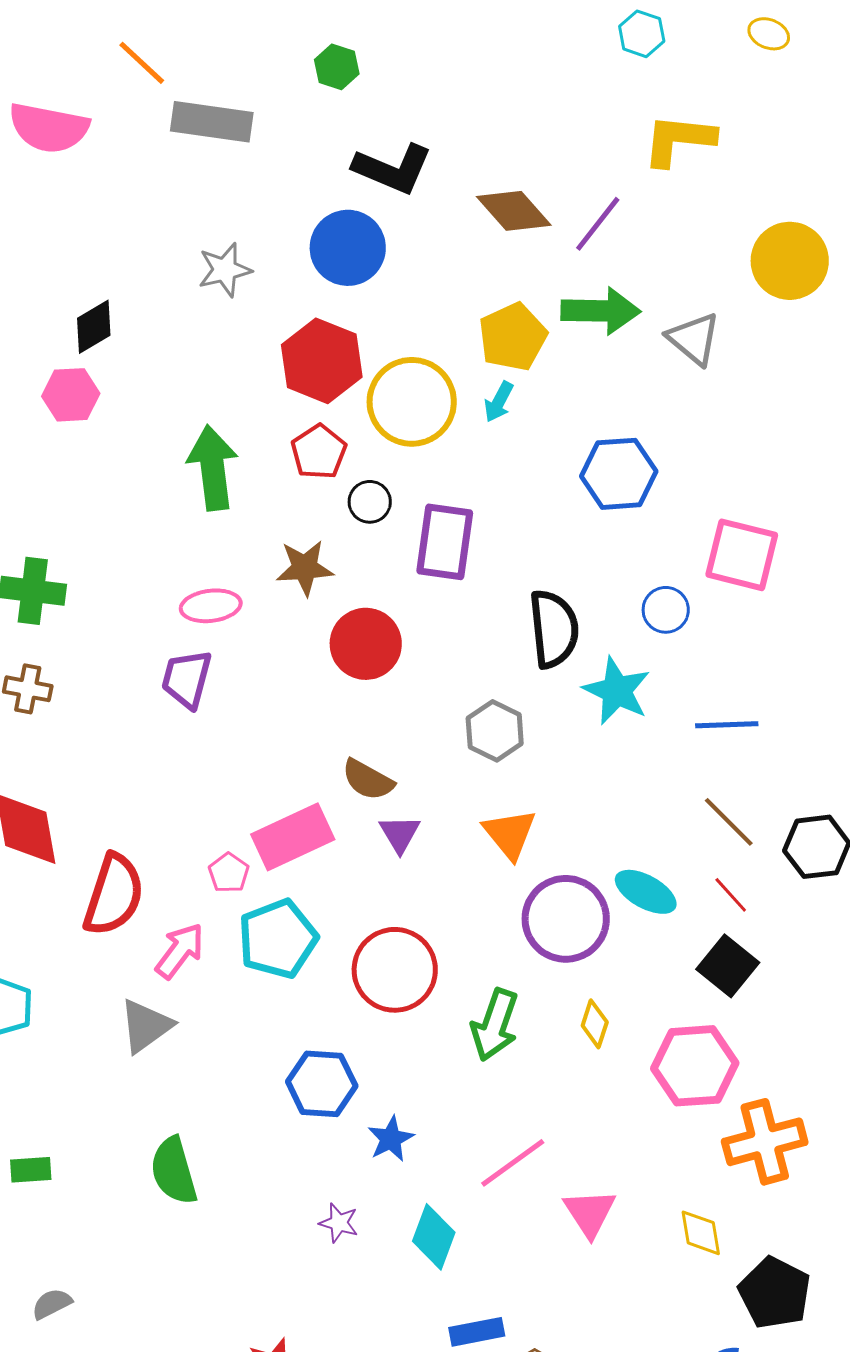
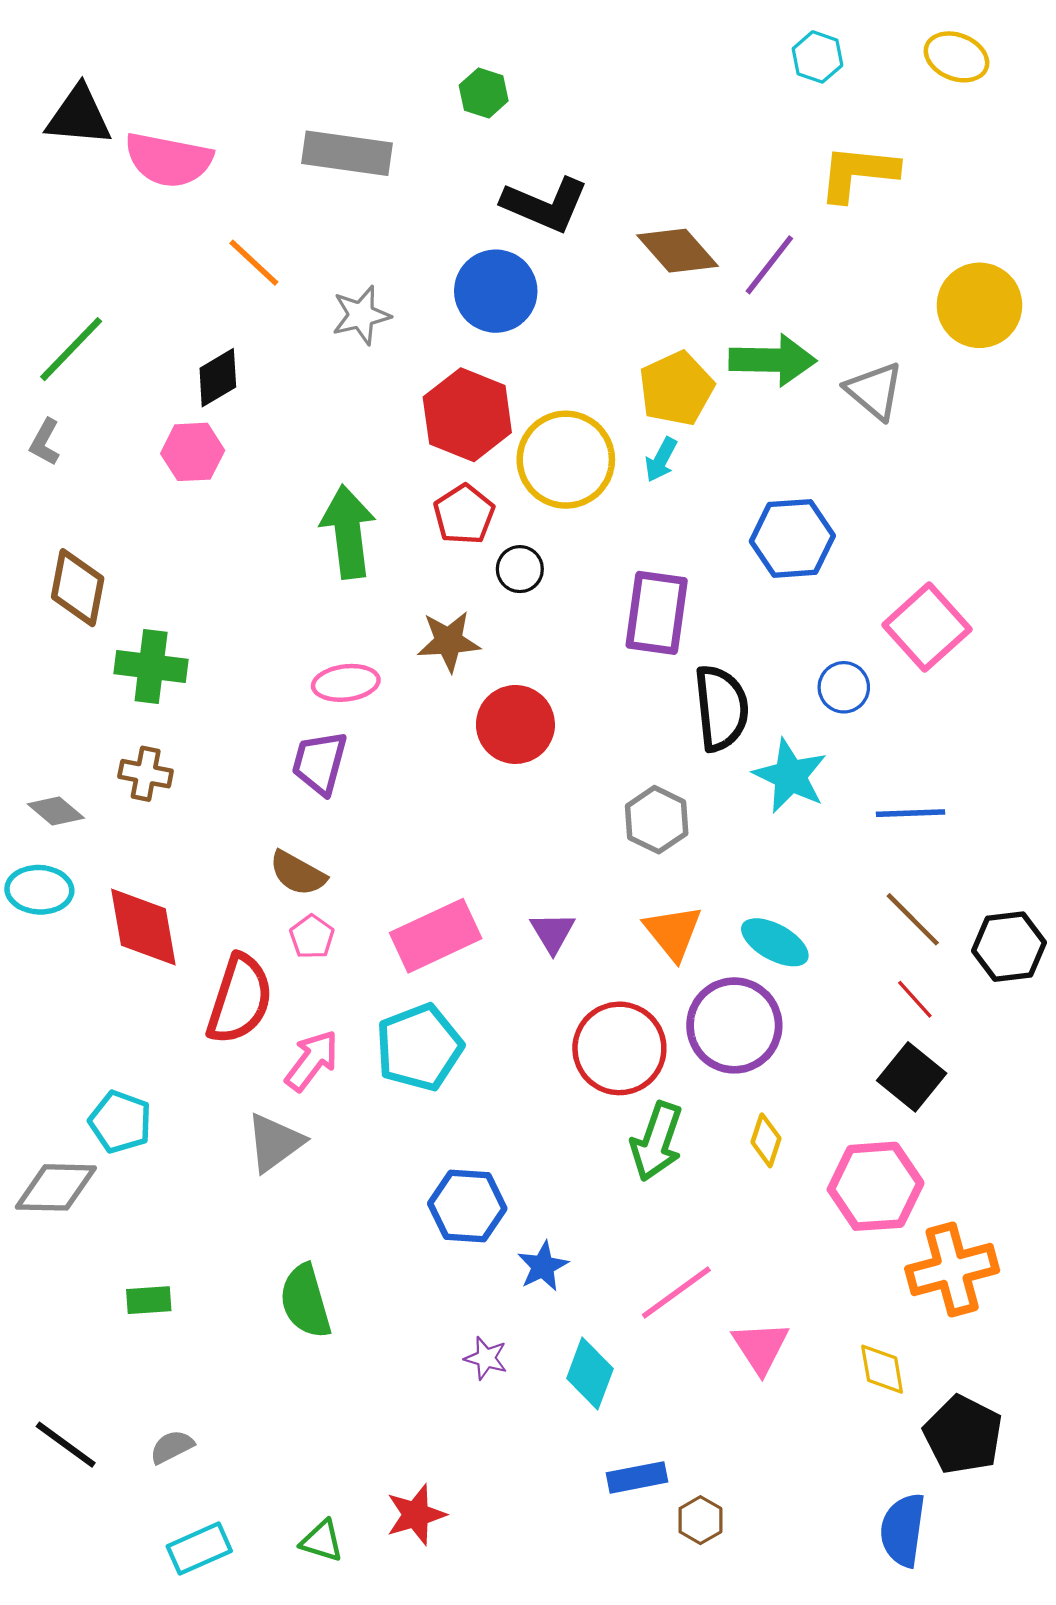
yellow ellipse: (769, 34) -> (957, 57), size x1.4
orange line: (142, 63) -> (254, 263), moved
purple rectangle: (445, 542) -> (657, 613), moved
pink square: (742, 555) -> (927, 627), turned 34
brown semicircle: (368, 780) -> (298, 873), moved
pink pentagon: (229, 873) -> (312, 937), moved
cyan ellipse: (646, 892) -> (775, 942), moved
red circle: (395, 970) -> (619, 1048), moved

